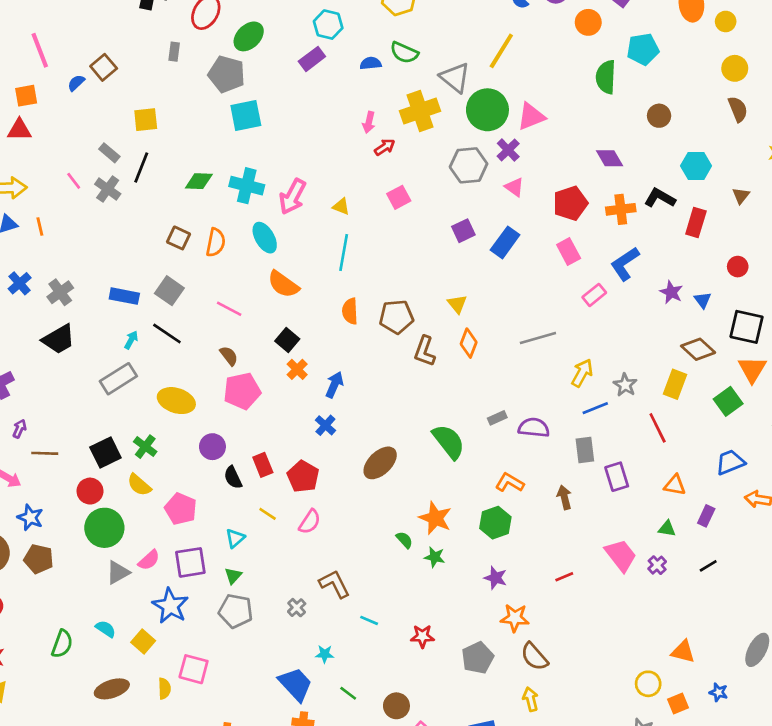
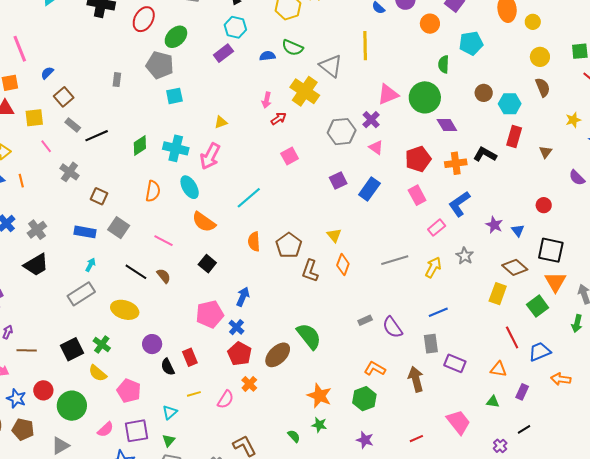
yellow line: (501, 51) -> (365, 46), turned -32
gray rectangle: (174, 52) -> (117, 80), moved
brown square: (104, 67) -> (64, 97), moved
green semicircle: (606, 77) -> (444, 64), size x0.7
green circle: (487, 110) -> (425, 97), moved
yellow cross: (420, 111) -> (305, 91), turned -36
cyan square: (246, 116) -> (174, 96), size x0.7
yellow square: (146, 120) -> (34, 118), moved
cyan hexagon: (696, 166) -> (510, 104), moved
black line: (141, 167) -> (97, 136), turned 45
green diamond: (199, 181) -> (140, 145), turned -35
gray cross: (108, 189) -> (69, 172), moved
yellow triangle: (341, 206) -> (221, 122), moved, turned -40
red rectangle: (696, 222) -> (514, 136), moved
brown square: (178, 238) -> (99, 196), moved
cyan line: (344, 253) -> (249, 198), turned 40
brown pentagon: (396, 317) -> (289, 245), turned -30
black line: (167, 333) -> (136, 272), moved
orange cross: (297, 369) -> (249, 384), moved
yellow arrow: (582, 373) -> (433, 267), moved
gray star: (625, 385) -> (465, 256), moved
pink pentagon: (242, 391) -> (210, 314), moved
purple semicircle: (534, 428) -> (392, 327), turned -130
red line: (658, 428) -> (512, 337), moved
green semicircle: (449, 442) -> (309, 336), moved
red pentagon: (303, 476) -> (240, 354), moved
purple rectangle: (617, 477) -> (455, 363), turned -50
red circle: (90, 491) -> (43, 390), moved
brown arrow: (564, 497) -> (416, 379), size x1.4
yellow line: (268, 514) -> (194, 394), turned -48
green semicircle: (404, 540) -> (294, 436), moved
purple cross: (657, 565) -> (500, 446), moved
gray triangle: (118, 572) -> (60, 446), moved

